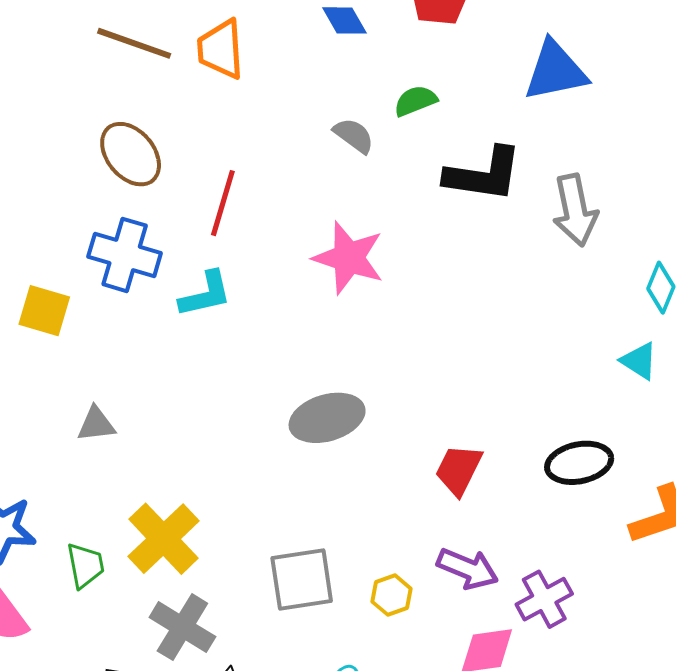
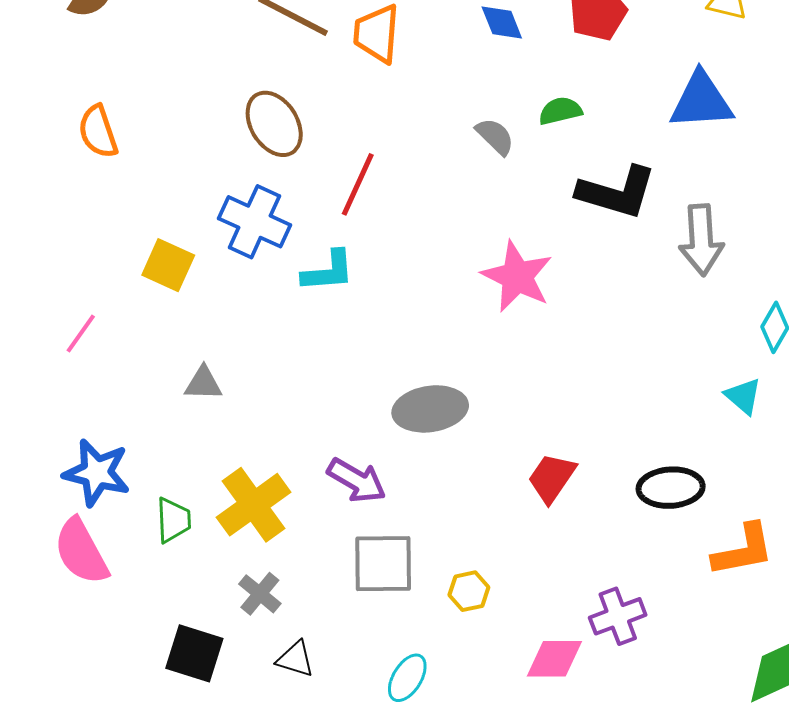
pink star: (349, 258) -> (517, 277), moved
purple arrow: (468, 569) -> (357, 480), moved
gray cross: (182, 627) -> (260, 594), size x0.7

